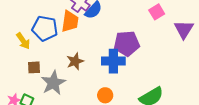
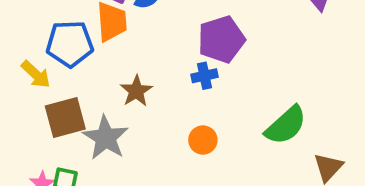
blue cross: (113, 61) -> (204, 76), size x0.6
brown square: (34, 67) -> (65, 117), size x1.6

